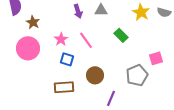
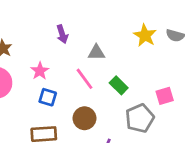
gray triangle: (101, 10) -> (96, 53), moved
green rectangle: (121, 35) -> (119, 85), moved
pink line: (86, 40) -> (84, 79), moved

